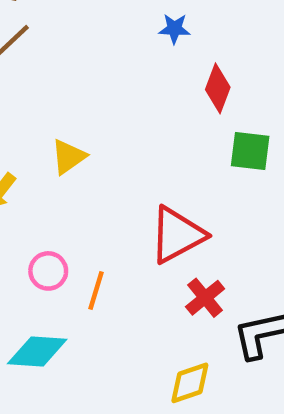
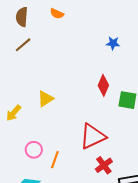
blue star: (174, 29) -> (113, 43), moved
red diamond: (218, 88) -> (103, 85), moved

